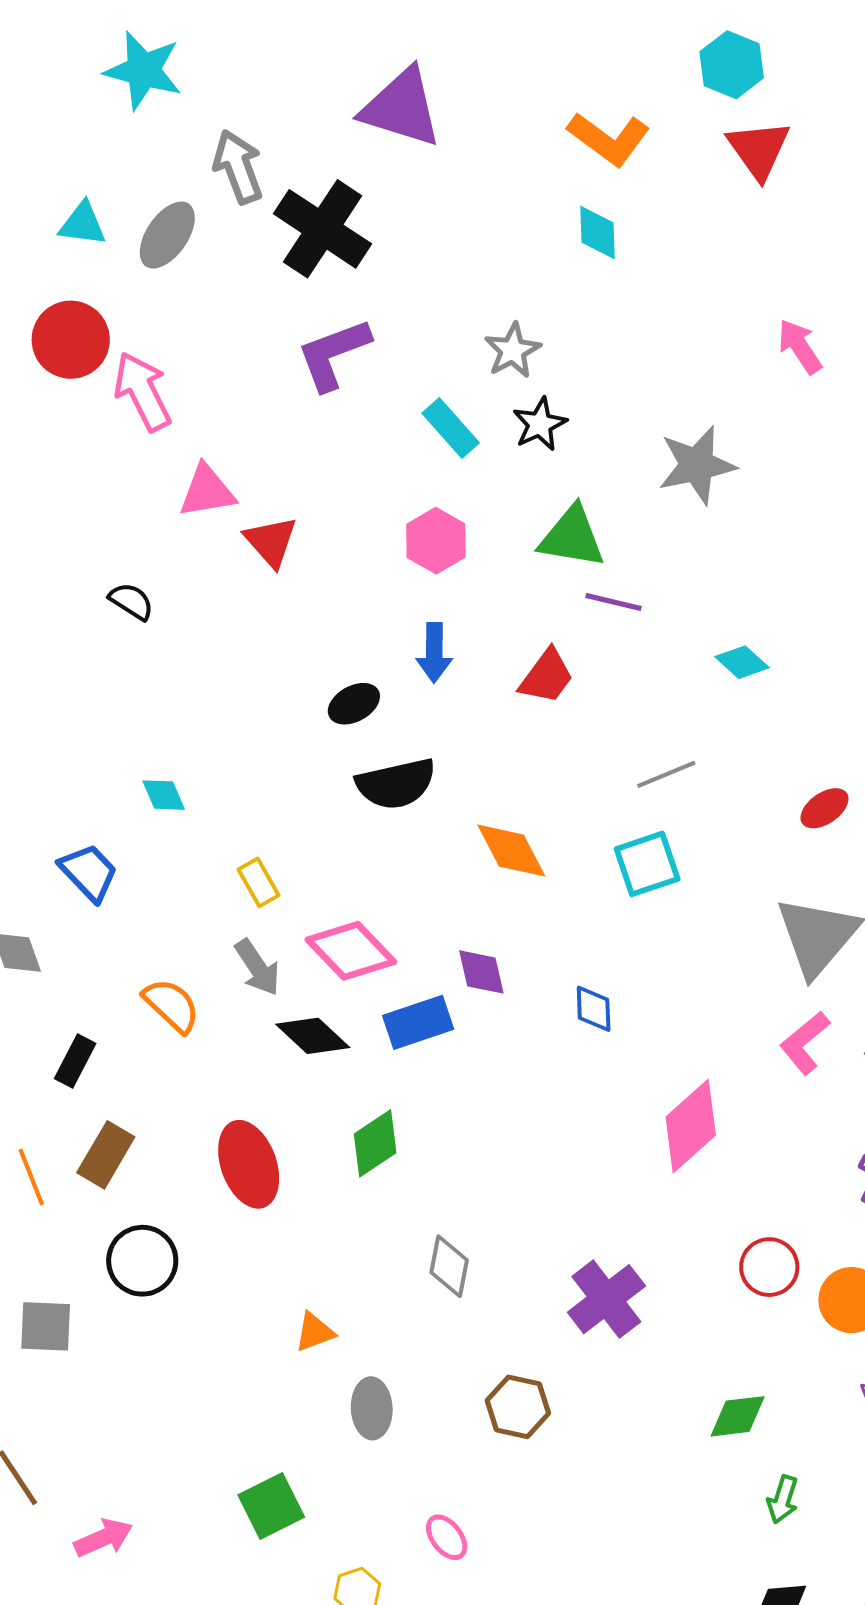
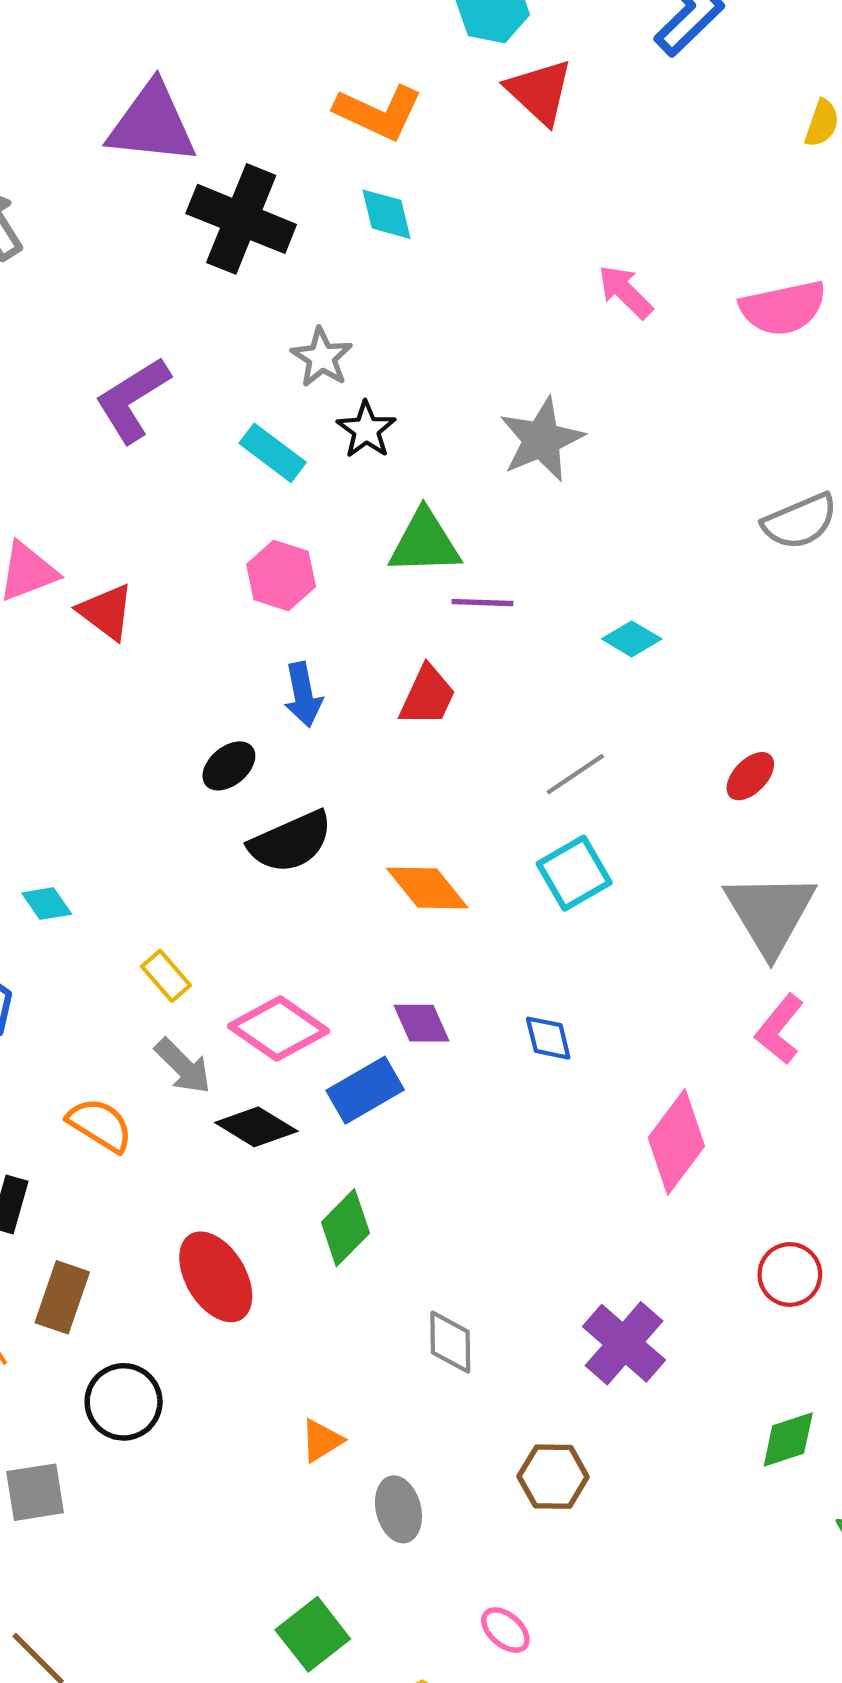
black cross: (323, 229) -> (241, 219), moved

